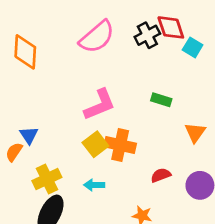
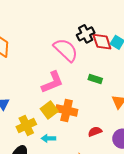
red diamond: (171, 27) -> (102, 42), moved
pink semicircle: (97, 37) -> (66, 50), moved, turned -96
yellow cross: (47, 179) -> (26, 125), moved

